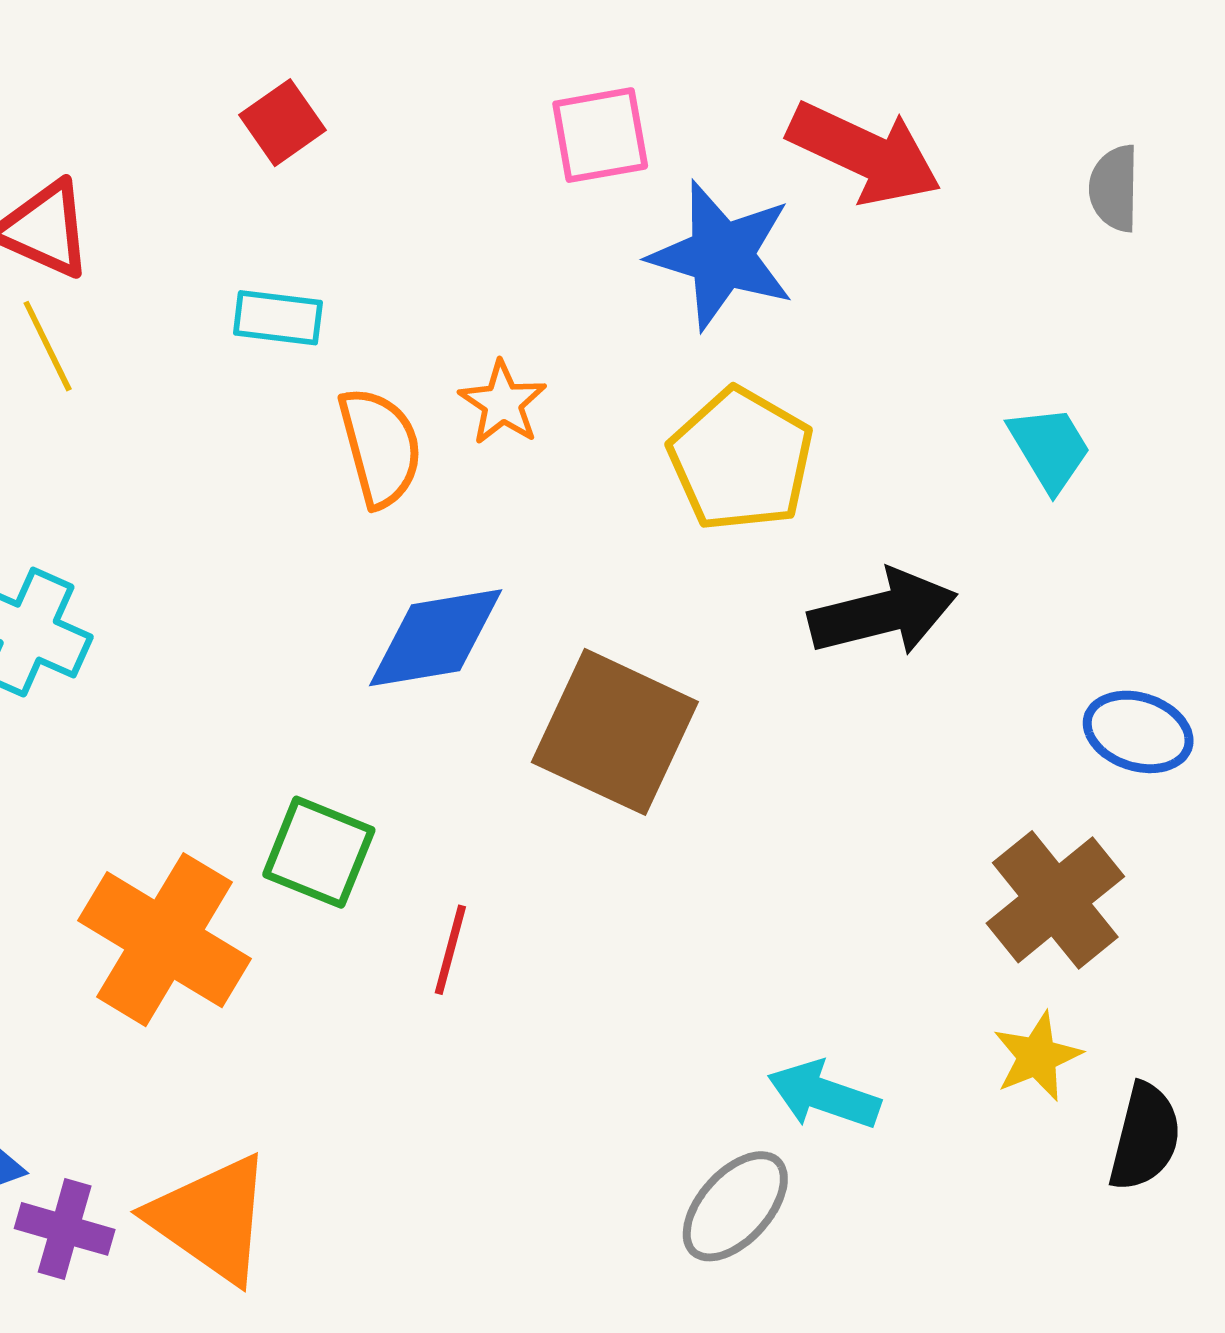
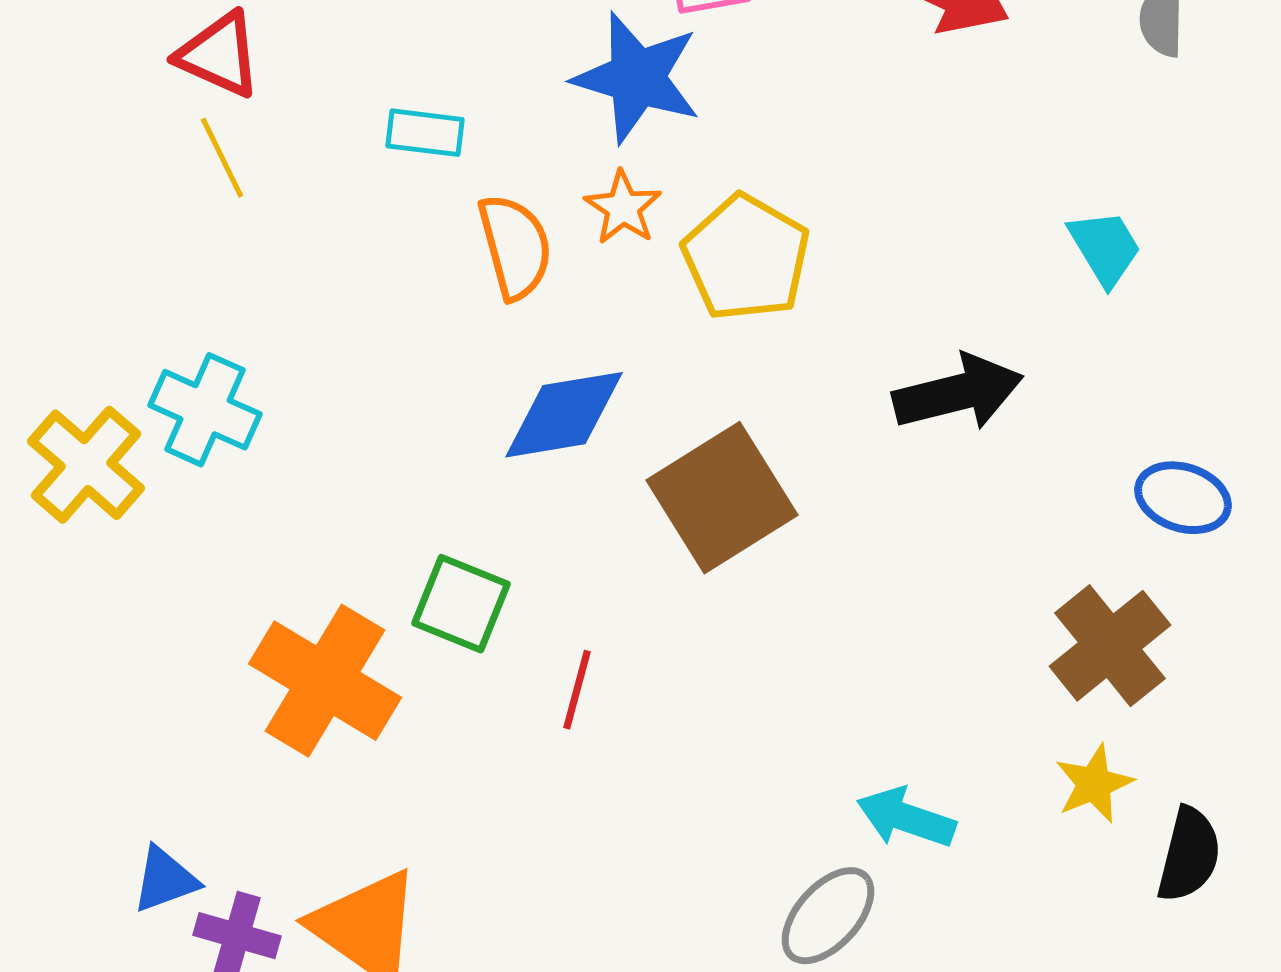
blue star: (722, 255) -> (637, 78), moved
yellow pentagon: (741, 460) -> (746, 258), moved
brown square: (615, 732) -> (722, 498), turned 33

